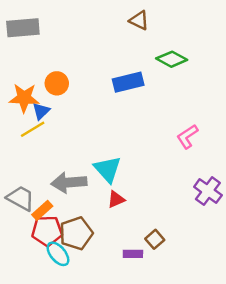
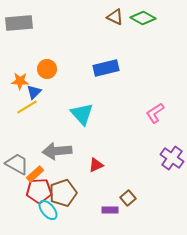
green diamond: (172, 59) -> (143, 18), moved
orange star: (24, 98) -> (20, 81), size x0.7
cyan triangle: (108, 169) -> (82, 114), moved

